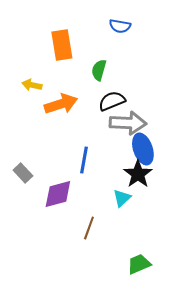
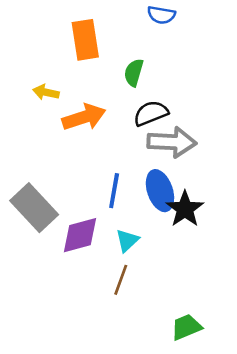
blue ellipse: (143, 149) -> (160, 191), moved
gray rectangle: (23, 173) -> (34, 208), size x1.8
cyan triangle: (122, 198) -> (127, 240), moved

